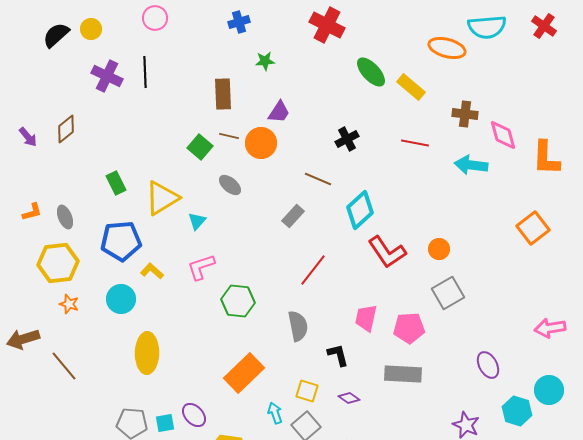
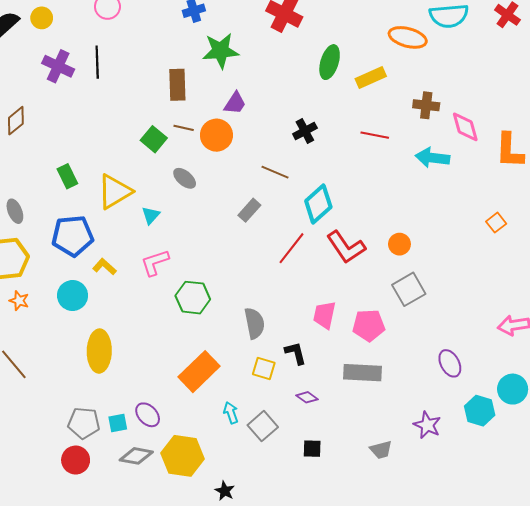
green star: (265, 61) -> (221, 51), size x1.8
green ellipse: (371, 72) -> (330, 62), turned 60
yellow rectangle: (411, 87) -> (371, 78), turned -64
orange square: (533, 228) -> (496, 223), size x0.6
red line: (313, 270) -> (292, 248), moved
yellow square: (307, 391) -> (264, 369), moved

